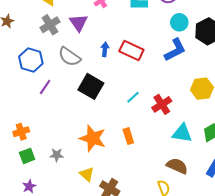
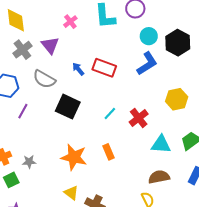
blue arrow: (105, 49) -> (78, 69), turned -40
gray star: (57, 155) -> (29, 162), moved
brown semicircle: (177, 166) -> (159, 177), turned -30

